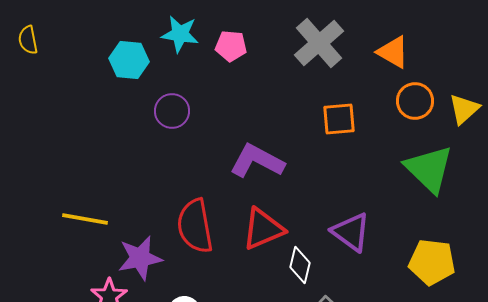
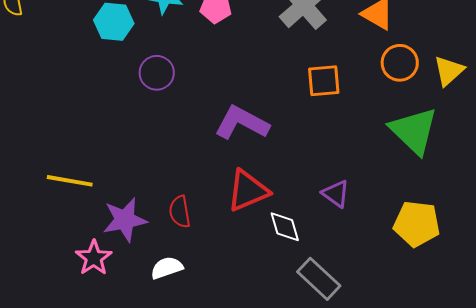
red semicircle: (195, 226) -> (180, 212), moved, size x0.6
purple triangle: (351, 232) -> (336, 194), size x0.7
white diamond: (300, 265) -> (285, 227), turned -30

